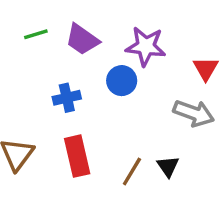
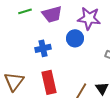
purple trapezoid: (82, 39) -> (52, 14), turned -50

